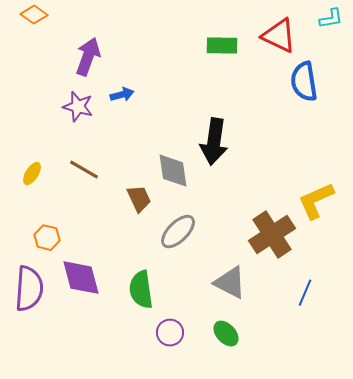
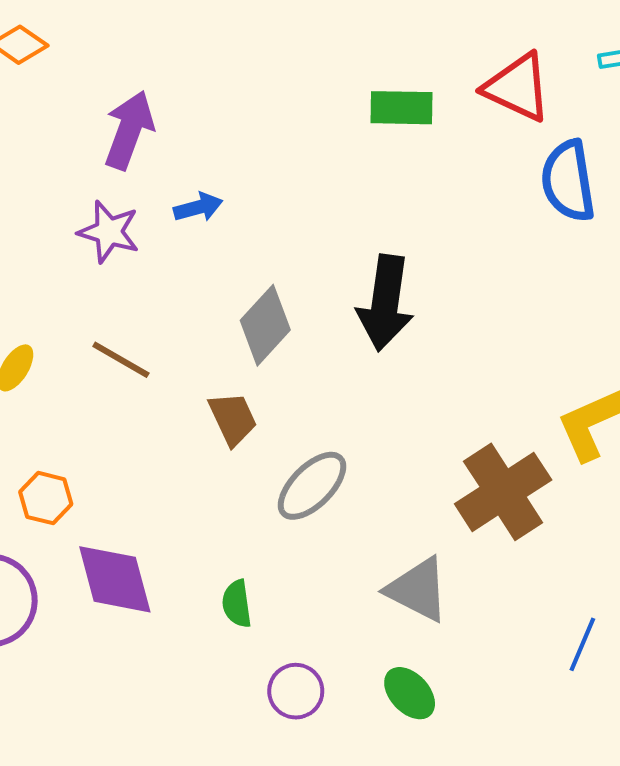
gray diamond: (173, 171) -> (265, 325), moved, turned 51
green semicircle: (141, 290) -> (237, 604), size x0.6
blue line: (305, 293) -> (582, 644), moved

